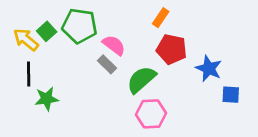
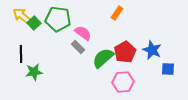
yellow arrow: (26, 40) -> (22, 16), moved
red pentagon: (172, 49) -> (125, 52), moved, turned 30
pink hexagon: (151, 114) -> (123, 82), moved

